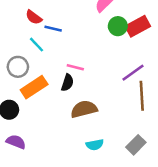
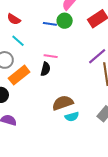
green circle: (118, 26) -> (65, 21), moved
blue line: (53, 29) -> (50, 24), moved
brown semicircle: (84, 109) -> (63, 103), moved

